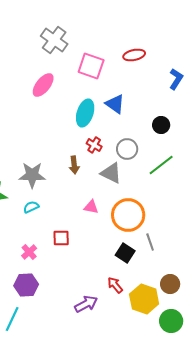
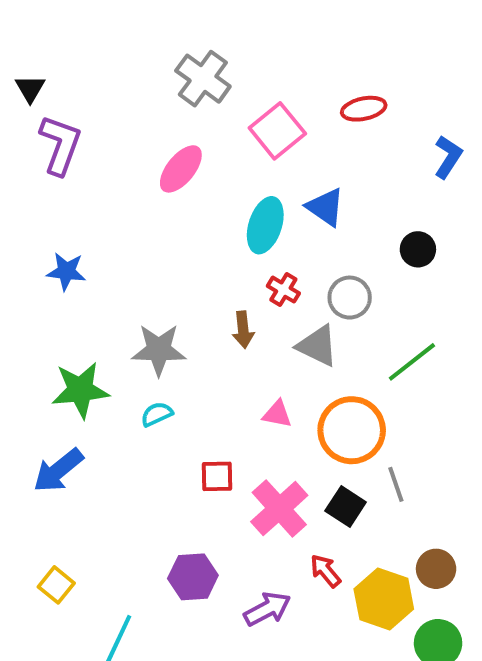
pink square: (91, 66) -> (277, 131), turned 32
green line: (161, 165) -> (412, 362), moved
pink cross: (29, 252) -> (279, 509), moved, size x1.8
purple hexagon: (26, 285) -> (193, 577), moved

